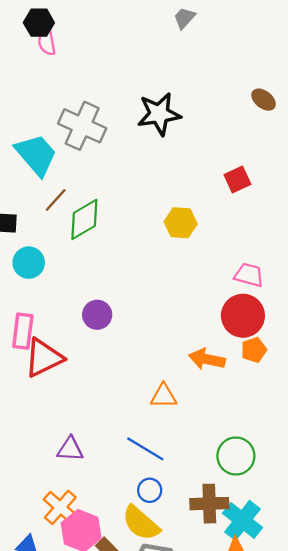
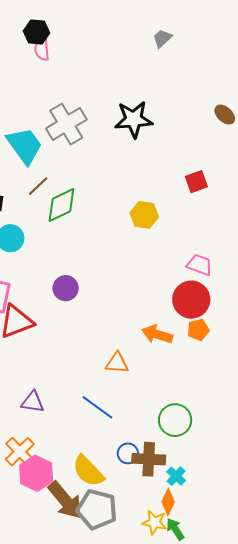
gray cross: (82, 126) -> (66, 124), turned 30
blue circle: (150, 490) -> (128, 453), moved
cyan cross: (243, 520) -> (176, 476), size x0.6

